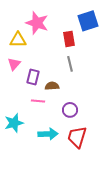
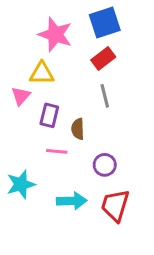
blue square: (88, 21) -> (105, 22), moved
red rectangle: (69, 39) -> (103, 58), turned 63
yellow triangle: (18, 40) -> (42, 73), moved
brown semicircle: (52, 86) -> (78, 129), turned -88

